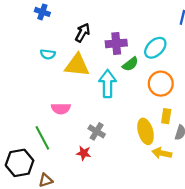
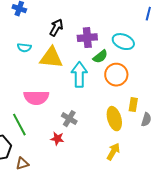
cyan ellipse: (155, 48) -> (123, 42), turned 65
orange circle: (161, 84) -> (116, 75), moved
pink semicircle: (61, 109) -> (36, 98), size x1.4
yellow arrow: (162, 153) -> (113, 152), moved, turned 108

